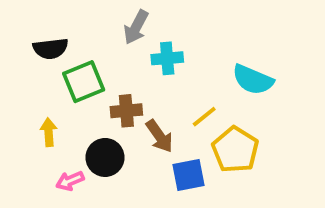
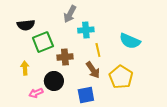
yellow line: (204, 117) -> (98, 50), moved, turned -64
brown arrow: (159, 136) -> (93, 70), moved
blue square: (189, 175) -> (86, 95), moved

